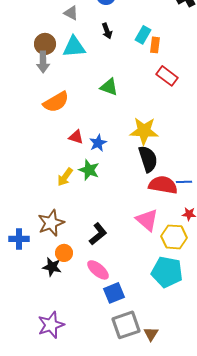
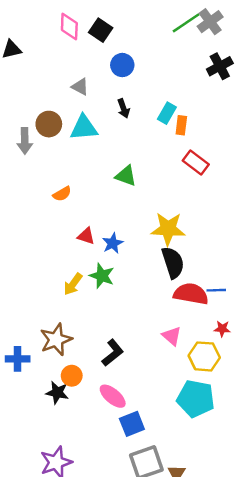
gray arrow: (43, 62) -> (25, 141), moved
orange semicircle: (56, 102) -> (62, 194), size x0.6
pink triangle: (147, 220) -> (172, 336), size x0.7

